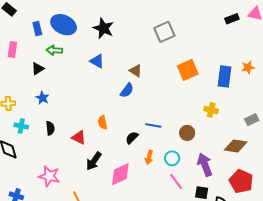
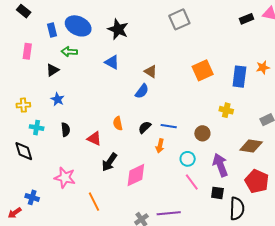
gray square: (164, 32) -> (179, 19), moved
black semicircle: (132, 138) -> (145, 127), moved
orange arrow: (149, 157) -> (160, 146), moved

